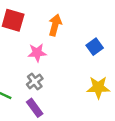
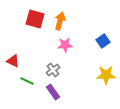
orange arrow: (55, 25) -> (60, 21), moved
pink star: (37, 53) -> (65, 45), moved

